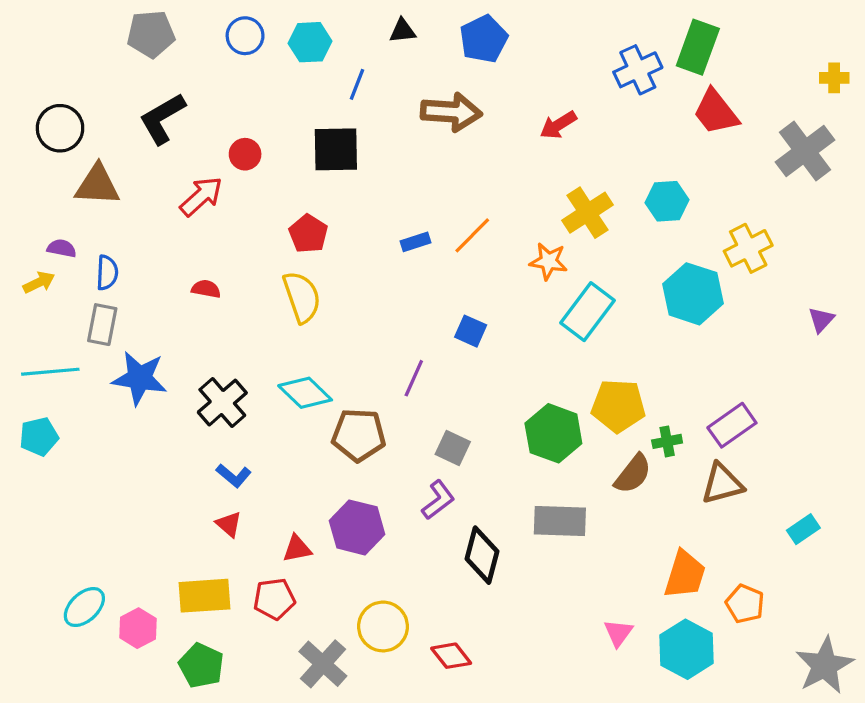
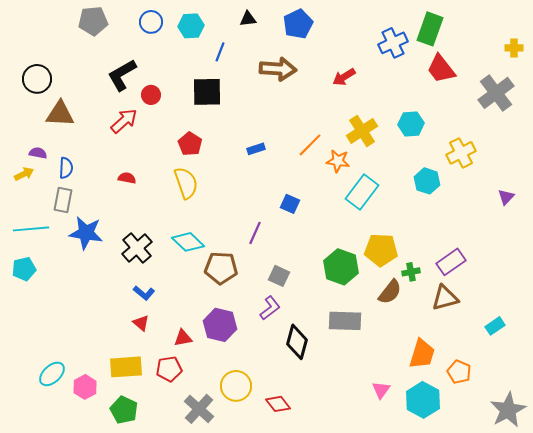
black L-shape: (162, 118) -> (122, 75), moved
orange line: (472, 235) -> (310, 145), moved
cyan hexagon: (693, 294) -> (427, 181), size x0.7

